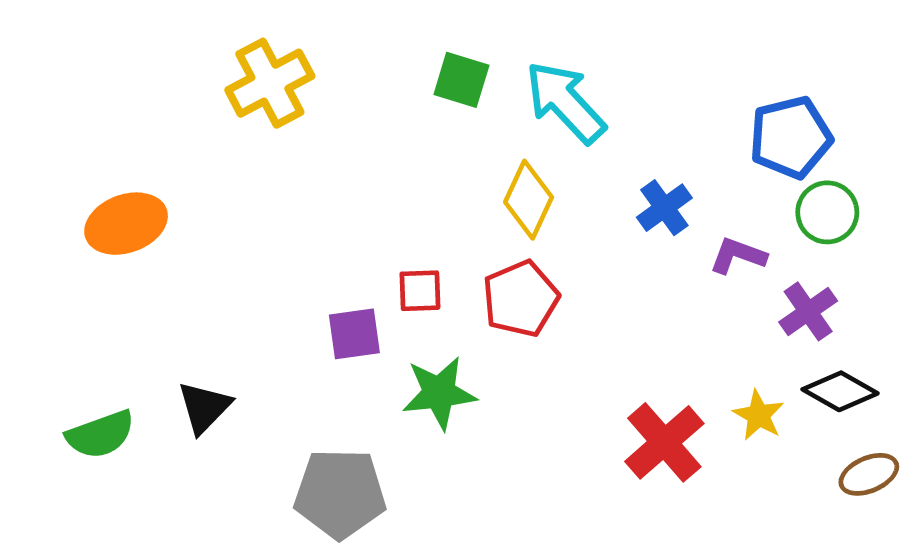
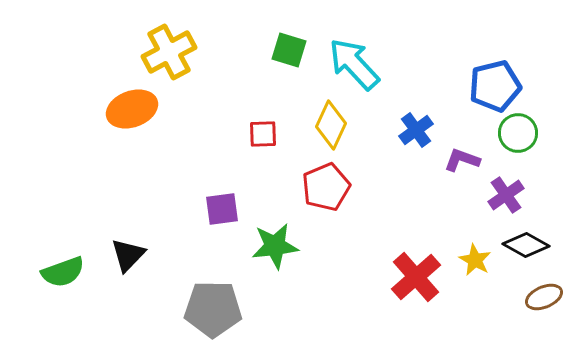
orange ellipse: (126, 224) -> (132, 109), moved
red square: (420, 291) -> (263, 134), moved

